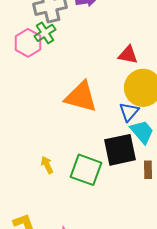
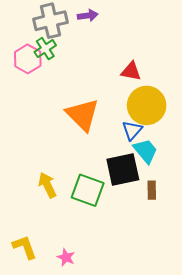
orange triangle: (81, 97) -> (82, 115), turned 30
yellow arrow: (47, 165) -> (47, 185), size x1.4

